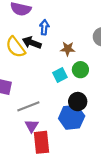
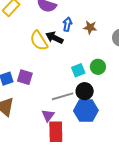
brown star: (68, 49) -> (90, 27), moved
black circle: (78, 102) -> (85, 91), moved
gray line: (28, 106) -> (63, 96), moved

